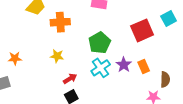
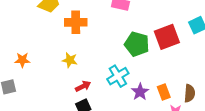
green pentagon: (100, 43) -> (137, 44), moved, turned -30
purple star: (124, 65) -> (140, 92), moved
orange rectangle: (144, 67) -> (164, 92), moved

